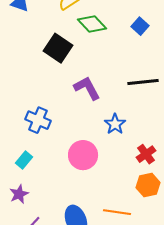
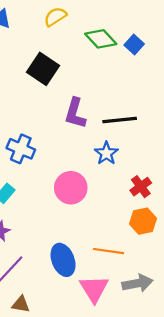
green diamond: (92, 24) -> (101, 39), moved
black line: (143, 82) -> (120, 120), moved
purple L-shape: (87, 88) -> (75, 113), turned -136

